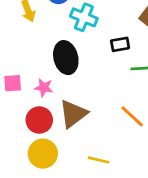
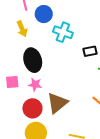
black ellipse: (66, 58) -> (33, 60), moved

